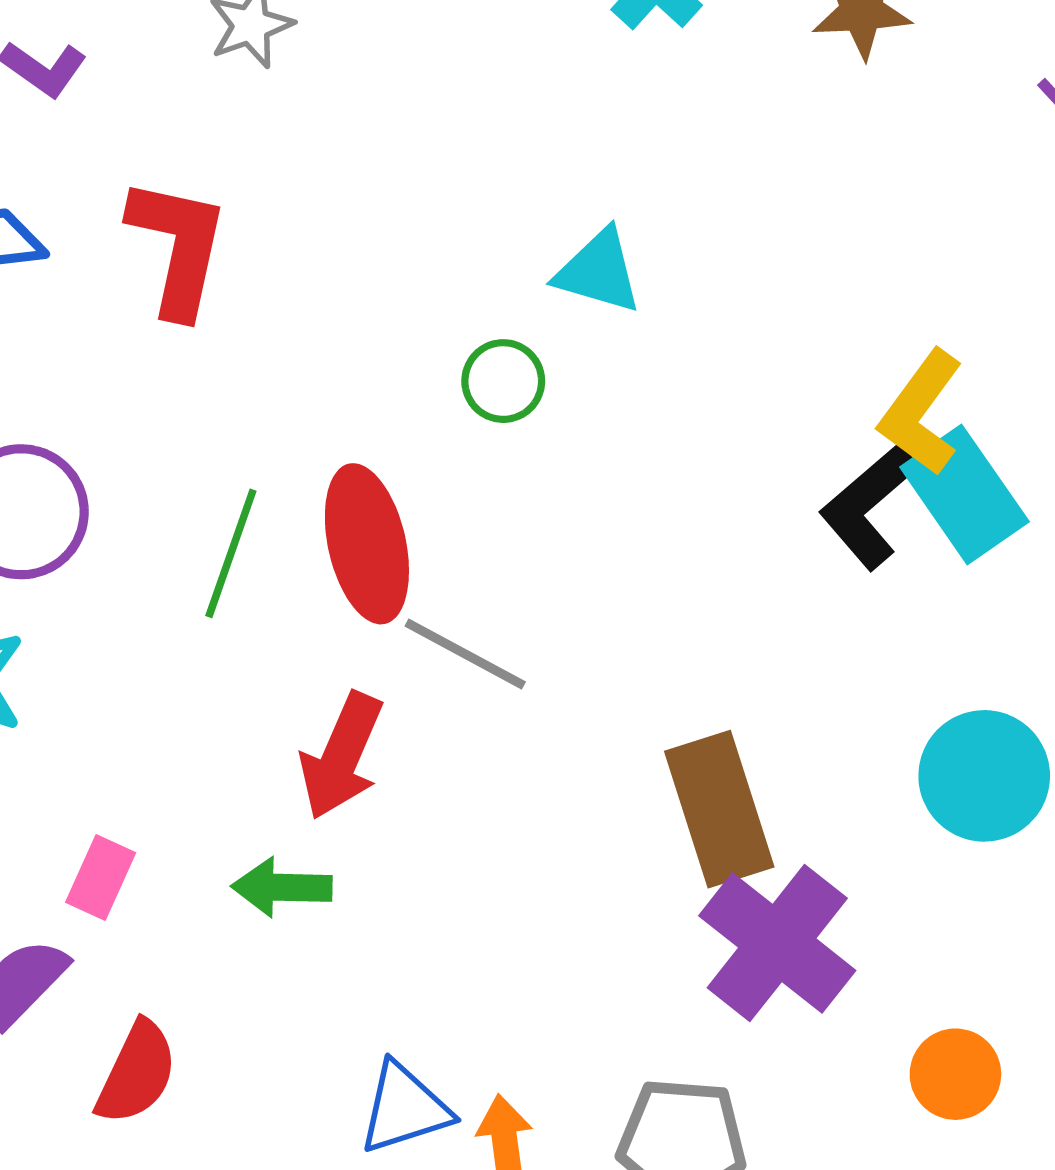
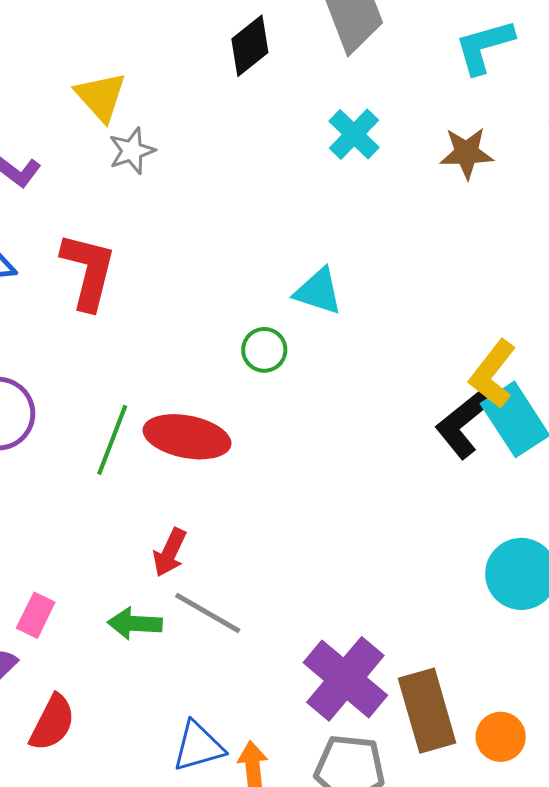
red ellipse: (367, 544) -> (187, 437), turned -68
gray line: (465, 654) -> (208, 613), moved
red arrow: (342, 756) -> (170, 553), size x0.7
brown rectangle: (719, 809) -> (427, 711), moved
purple cross: (777, 943) -> (345, 679), moved

